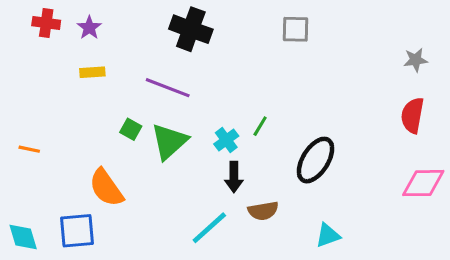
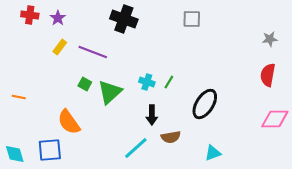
yellow rectangle: (92, 72) -> (60, 47), turned -49
purple line: (168, 88) -> (93, 52), moved
cyan cross: (226, 140) -> (147, 82), moved, turned -35

